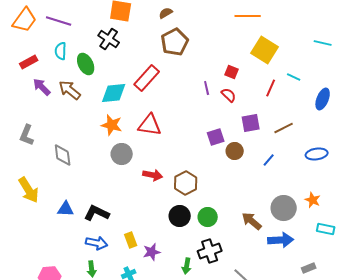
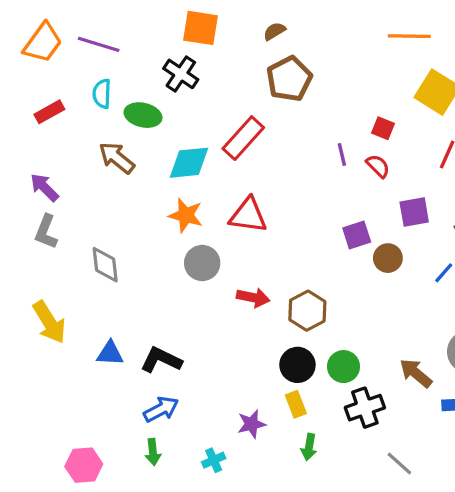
green ellipse: (86, 64) -> (143, 115), turned -50
purple arrow: (42, 87) -> (44, 187), moved
yellow rectangle: (131, 240) -> (296, 404), moved
blue arrow: (97, 243) -> (161, 409), turned -40
black cross: (210, 251) -> (365, 408), moved

